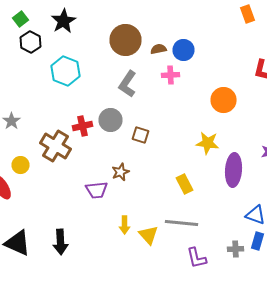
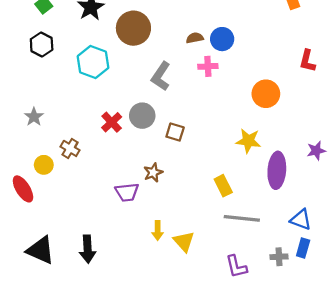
brown circle: (126, 40) -> (133, 28), moved
black hexagon: (30, 42) -> (42, 45), moved
red cross: (82, 126) -> (112, 122), turned -30
brown cross: (56, 146) -> (70, 148), moved, size x0.6
gray line: (182, 223) -> (242, 218), moved

